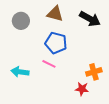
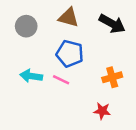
cyan arrow: (20, 72) -> (31, 76), moved
orange cross: (94, 72) -> (112, 77), moved

